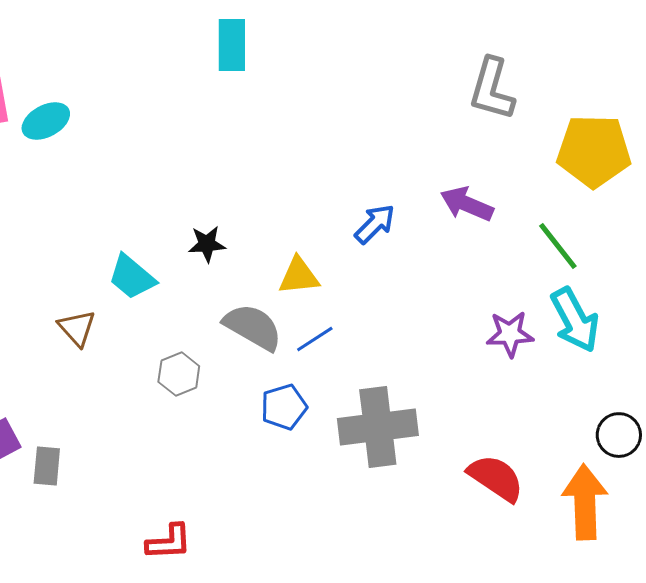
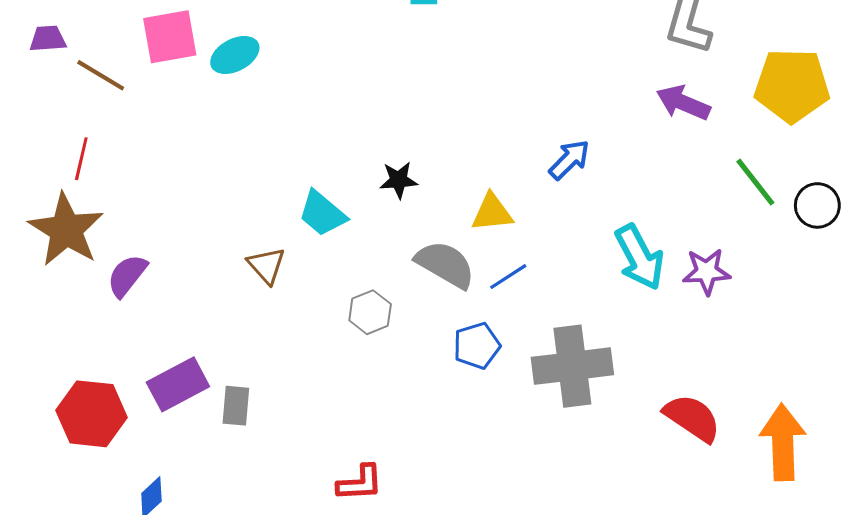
purple arrow: (467, 204) -> (683, 103), moved
cyan arrow: (575, 320) -> (639, 257), moved
black circle: (619, 435) -> (817, 205), moved

